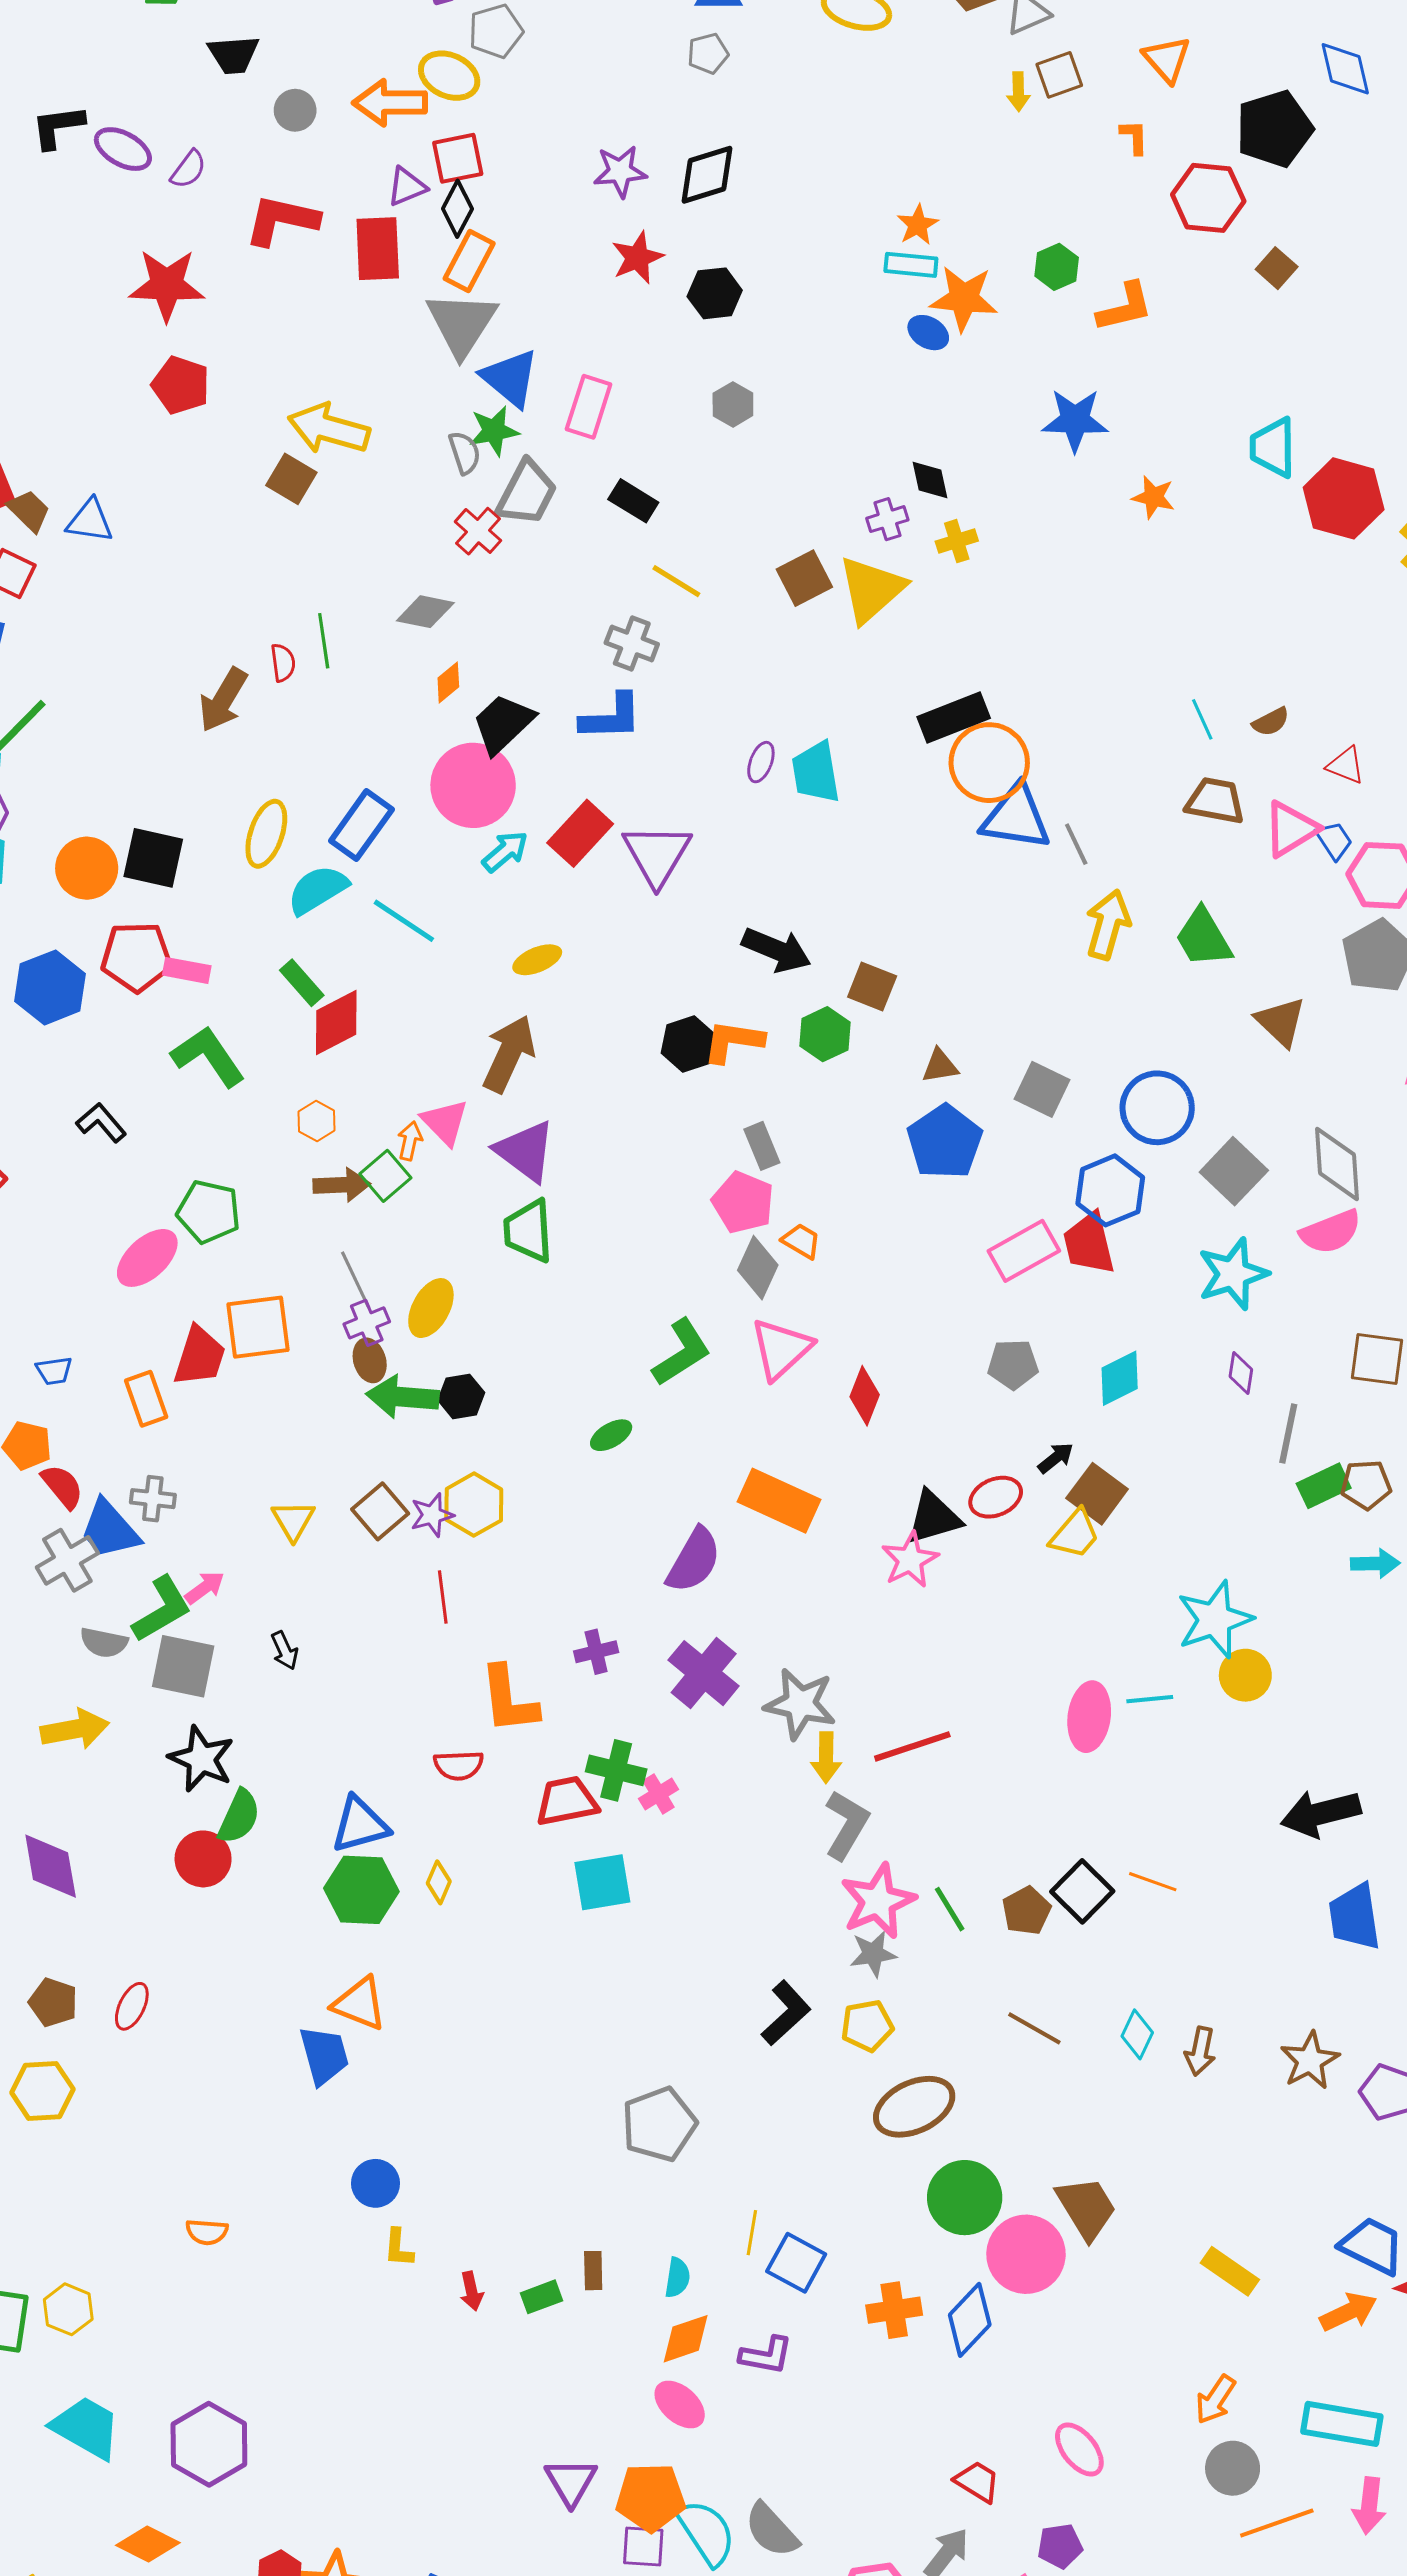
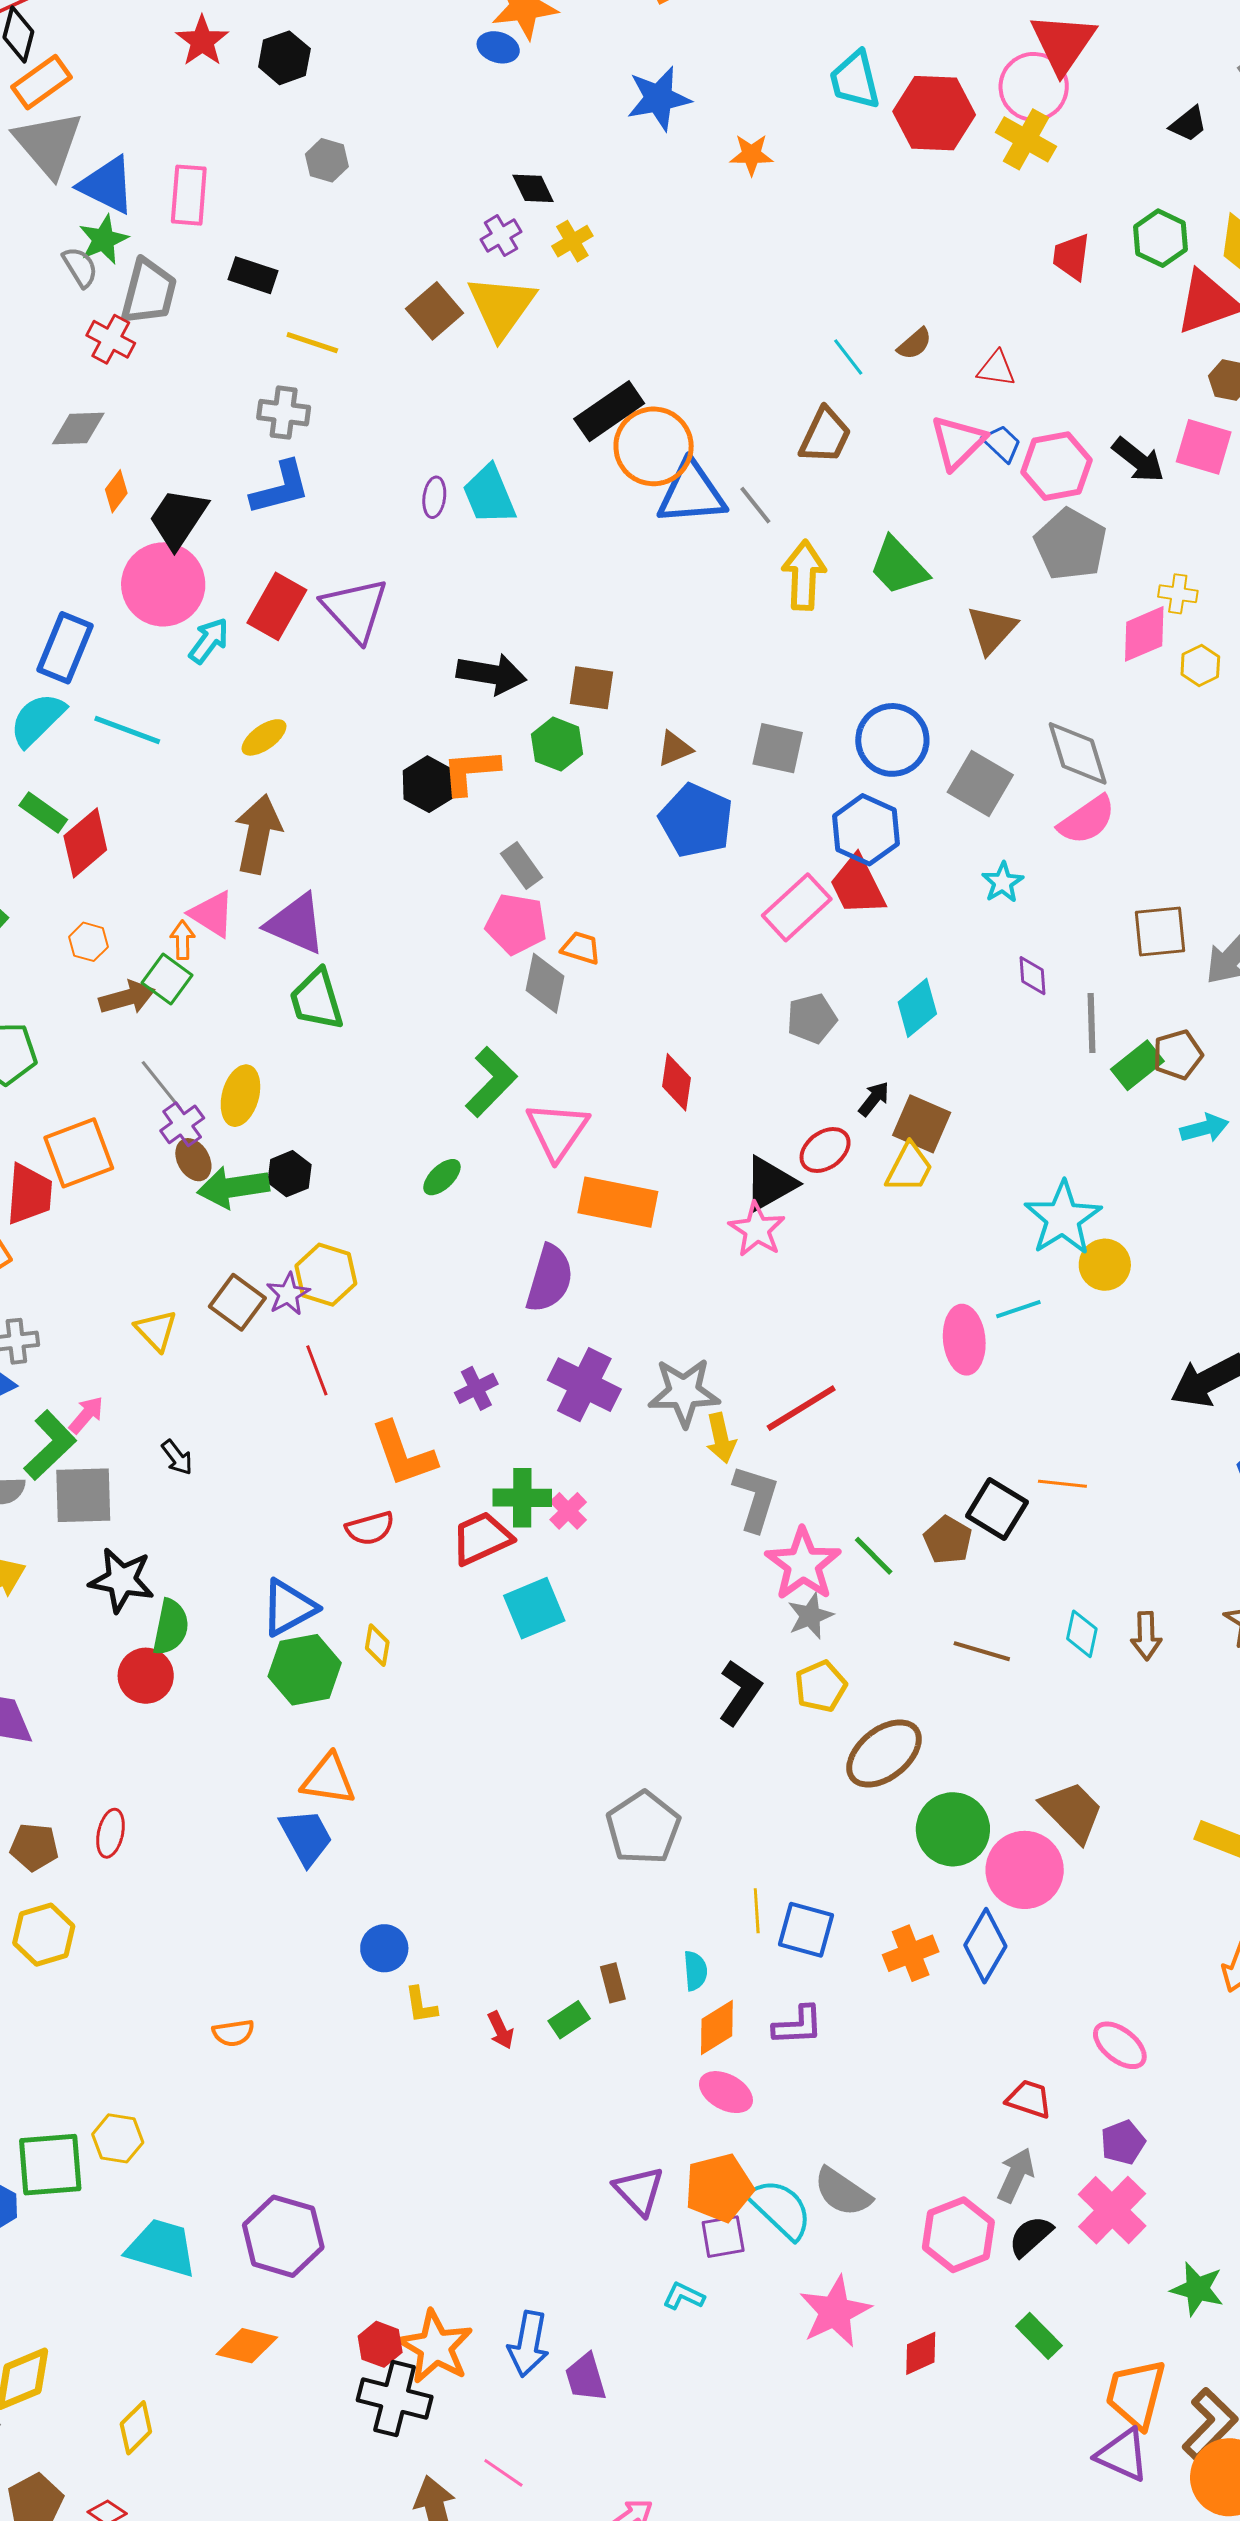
orange rectangle: (469, 261) -> (41, 82), turned 40
brown trapezoid: (1215, 801) -> (825, 436), moved, turned 118
brown triangle: (1281, 1022) -> (992, 630), turned 42
cyan star: (1233, 1274) -> (1003, 882), size x0.6
pink triangle: (781, 1349) -> (557, 1131), moved

